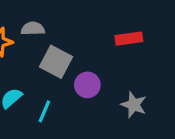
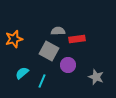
gray semicircle: (33, 29) -> (58, 31), moved
red rectangle: (129, 39) -> (77, 39), moved

